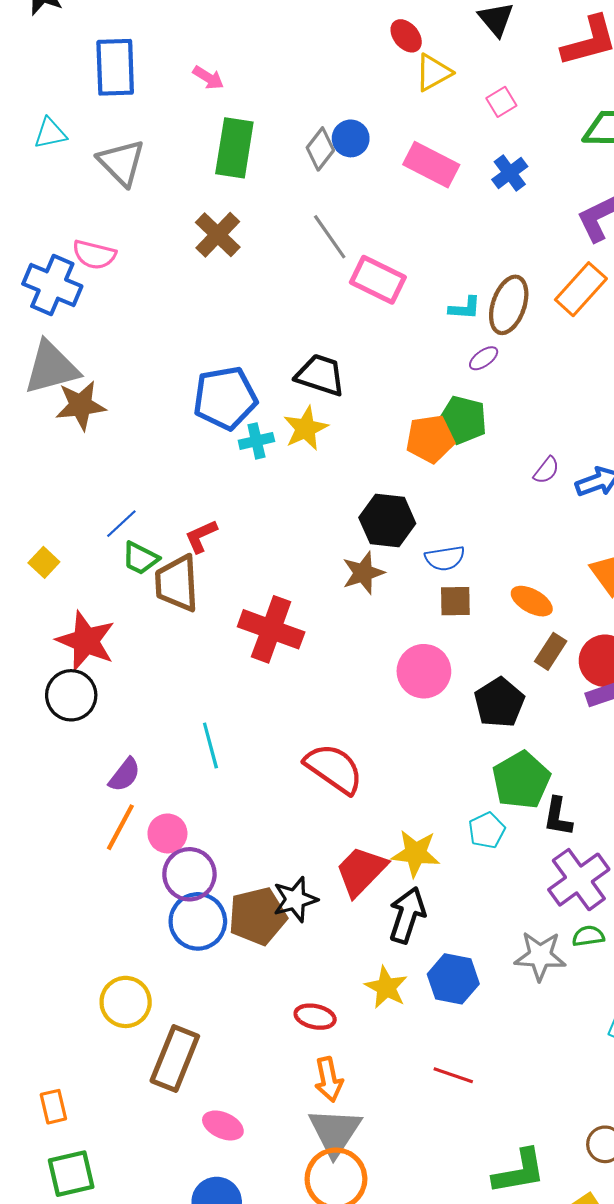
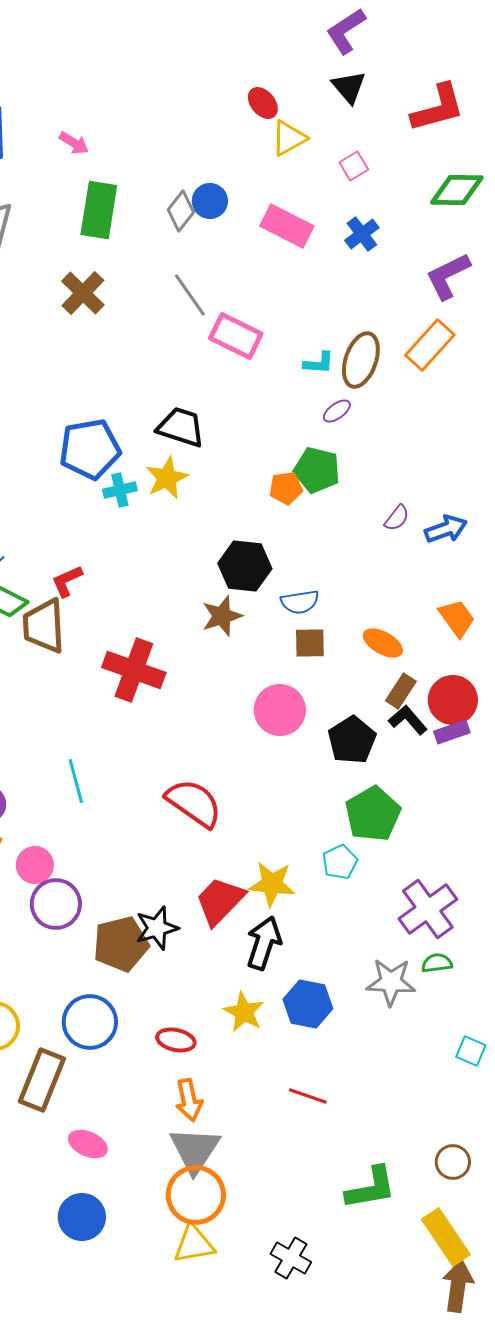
orange pentagon: (430, 439) -> (286, 488), size x0.7
black L-shape: (558, 817) -> (408, 720), moved, turned 129
blue circle: (198, 921) -> (90, 1022), moved

